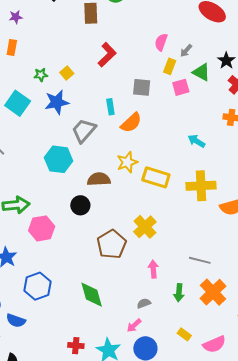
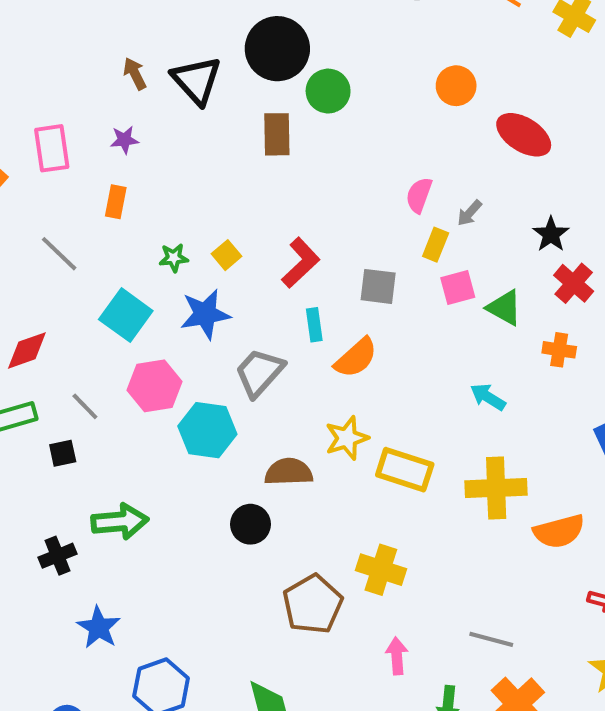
red L-shape: (107, 55) -> (301, 263), moved
green triangle: (201, 72) -> (504, 308), moved
yellow cross: (145, 227) -> (381, 570), turned -30
pink hexagon: (42, 228) -> (155, 386), moved

